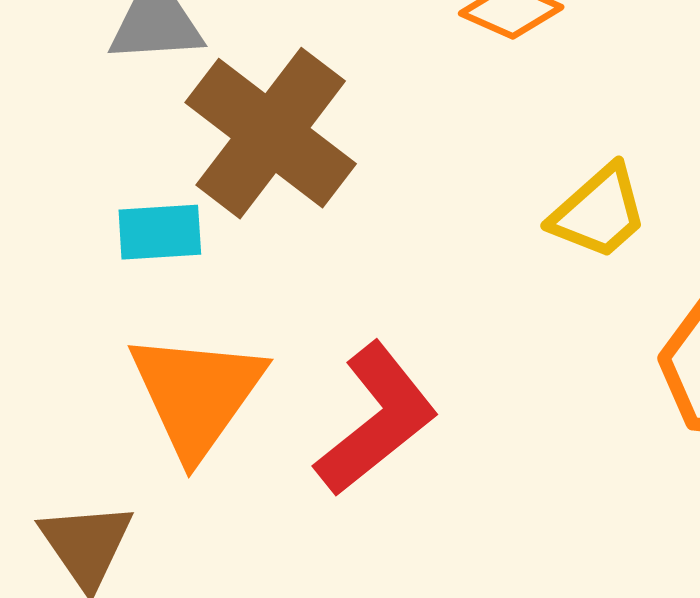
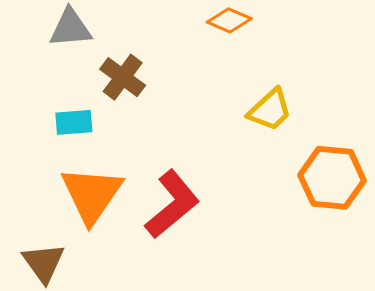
brown cross: (271, 133) -> (123, 77), size x0.6

